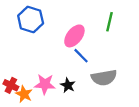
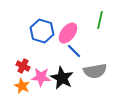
blue hexagon: (31, 20) -> (42, 31), moved
red cross: (11, 85) -> (23, 66), moved
black star: (68, 85) -> (62, 78), size x1.6

